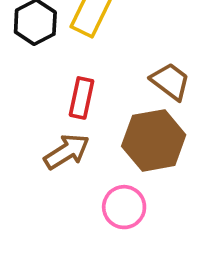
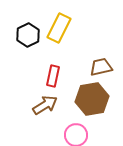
brown trapezoid: (170, 81) -> (101, 67), turned -50

